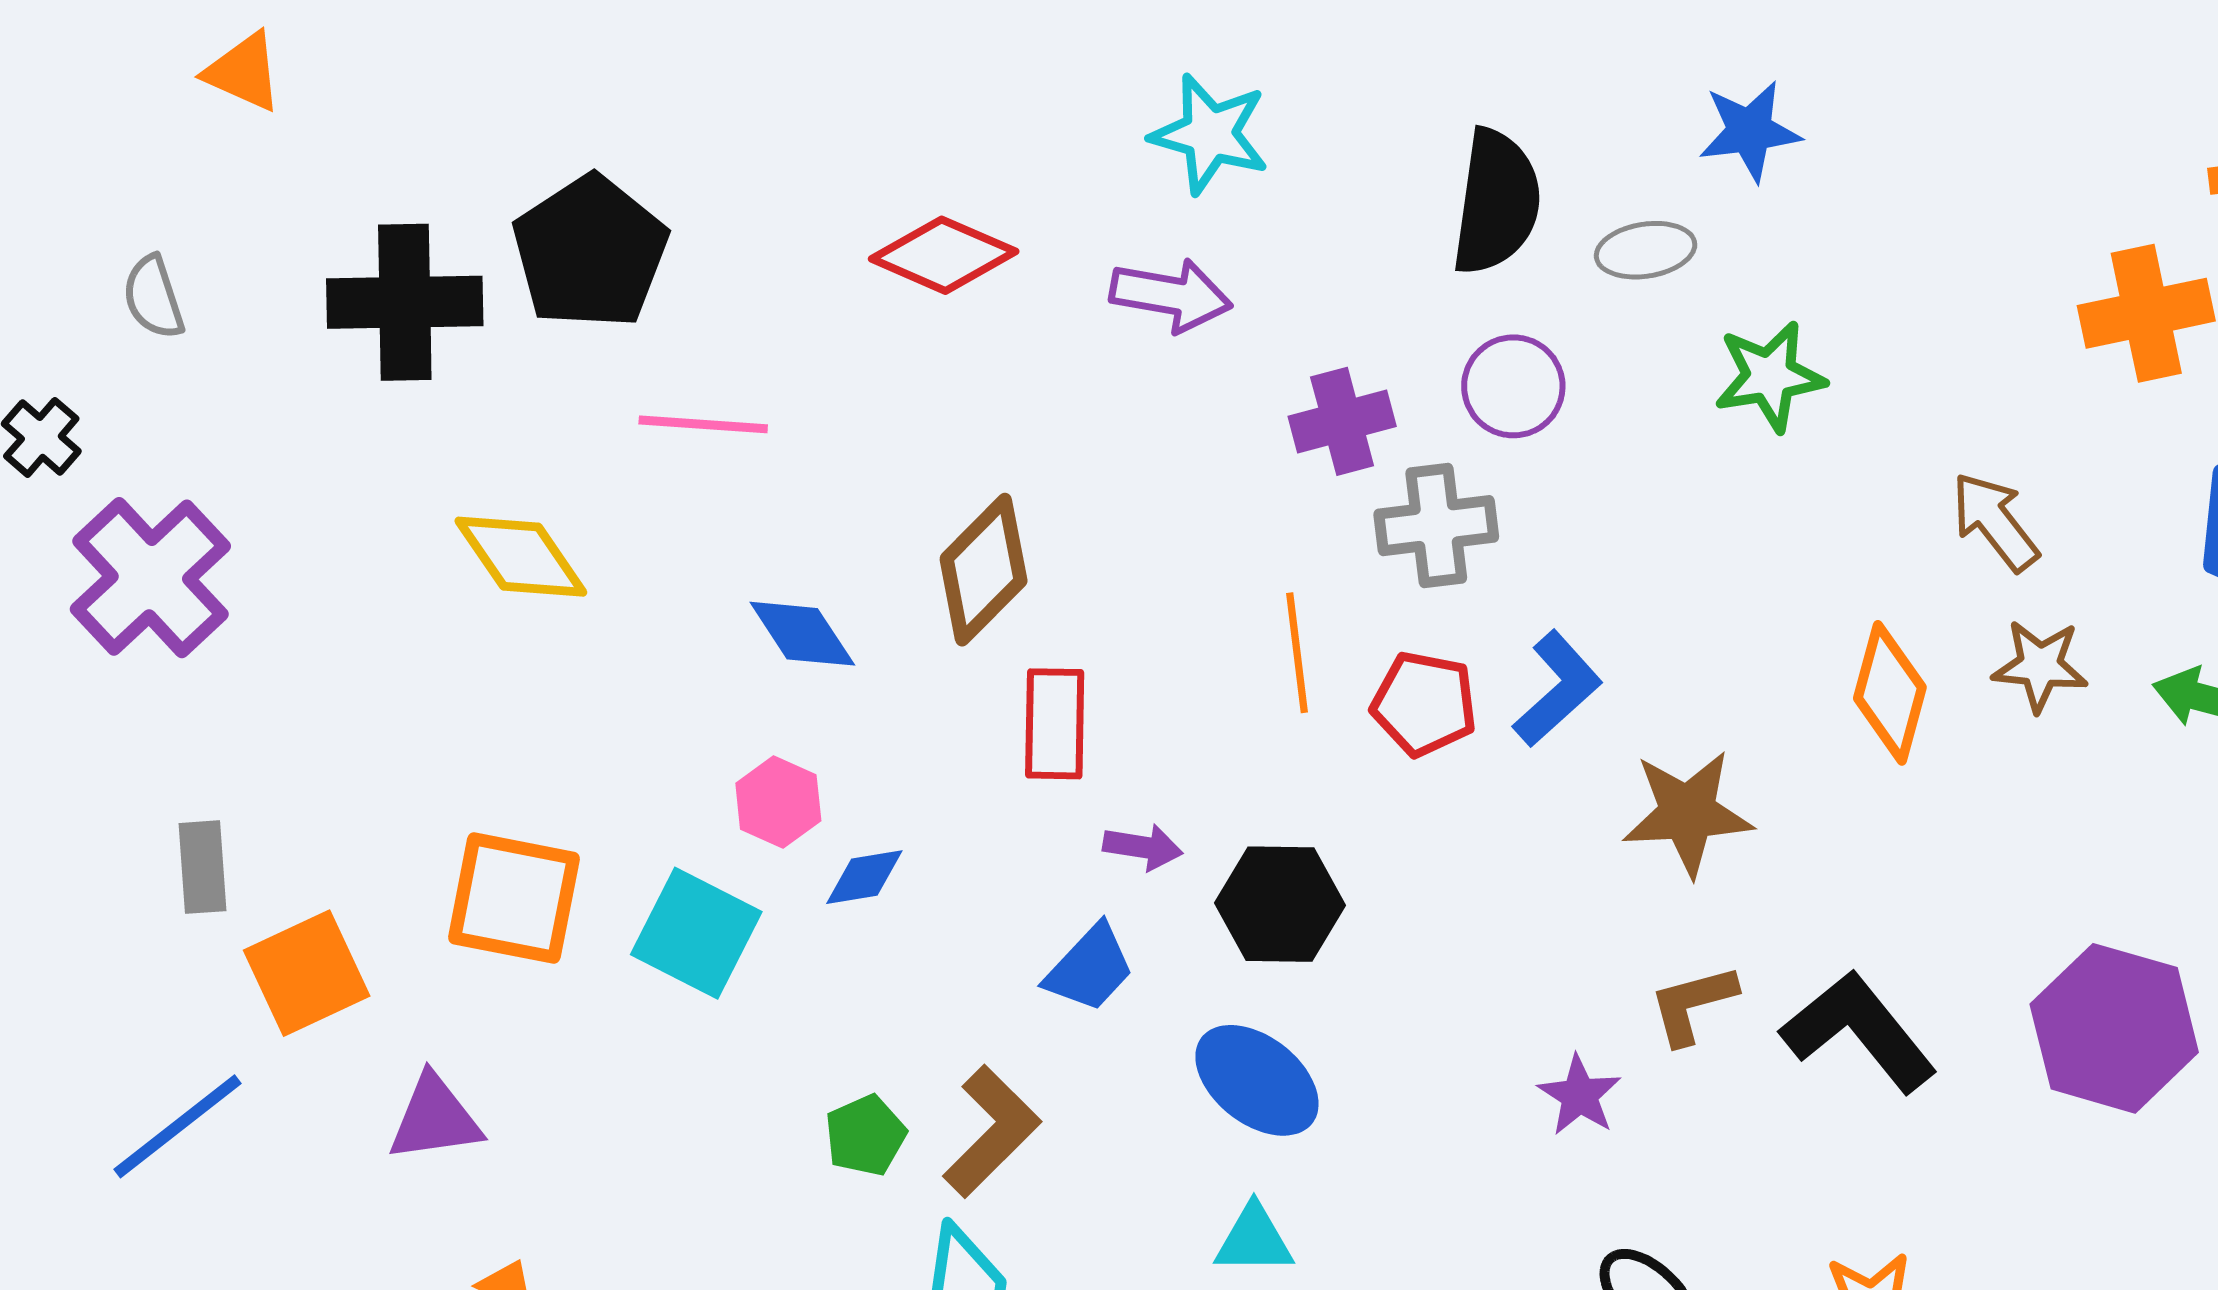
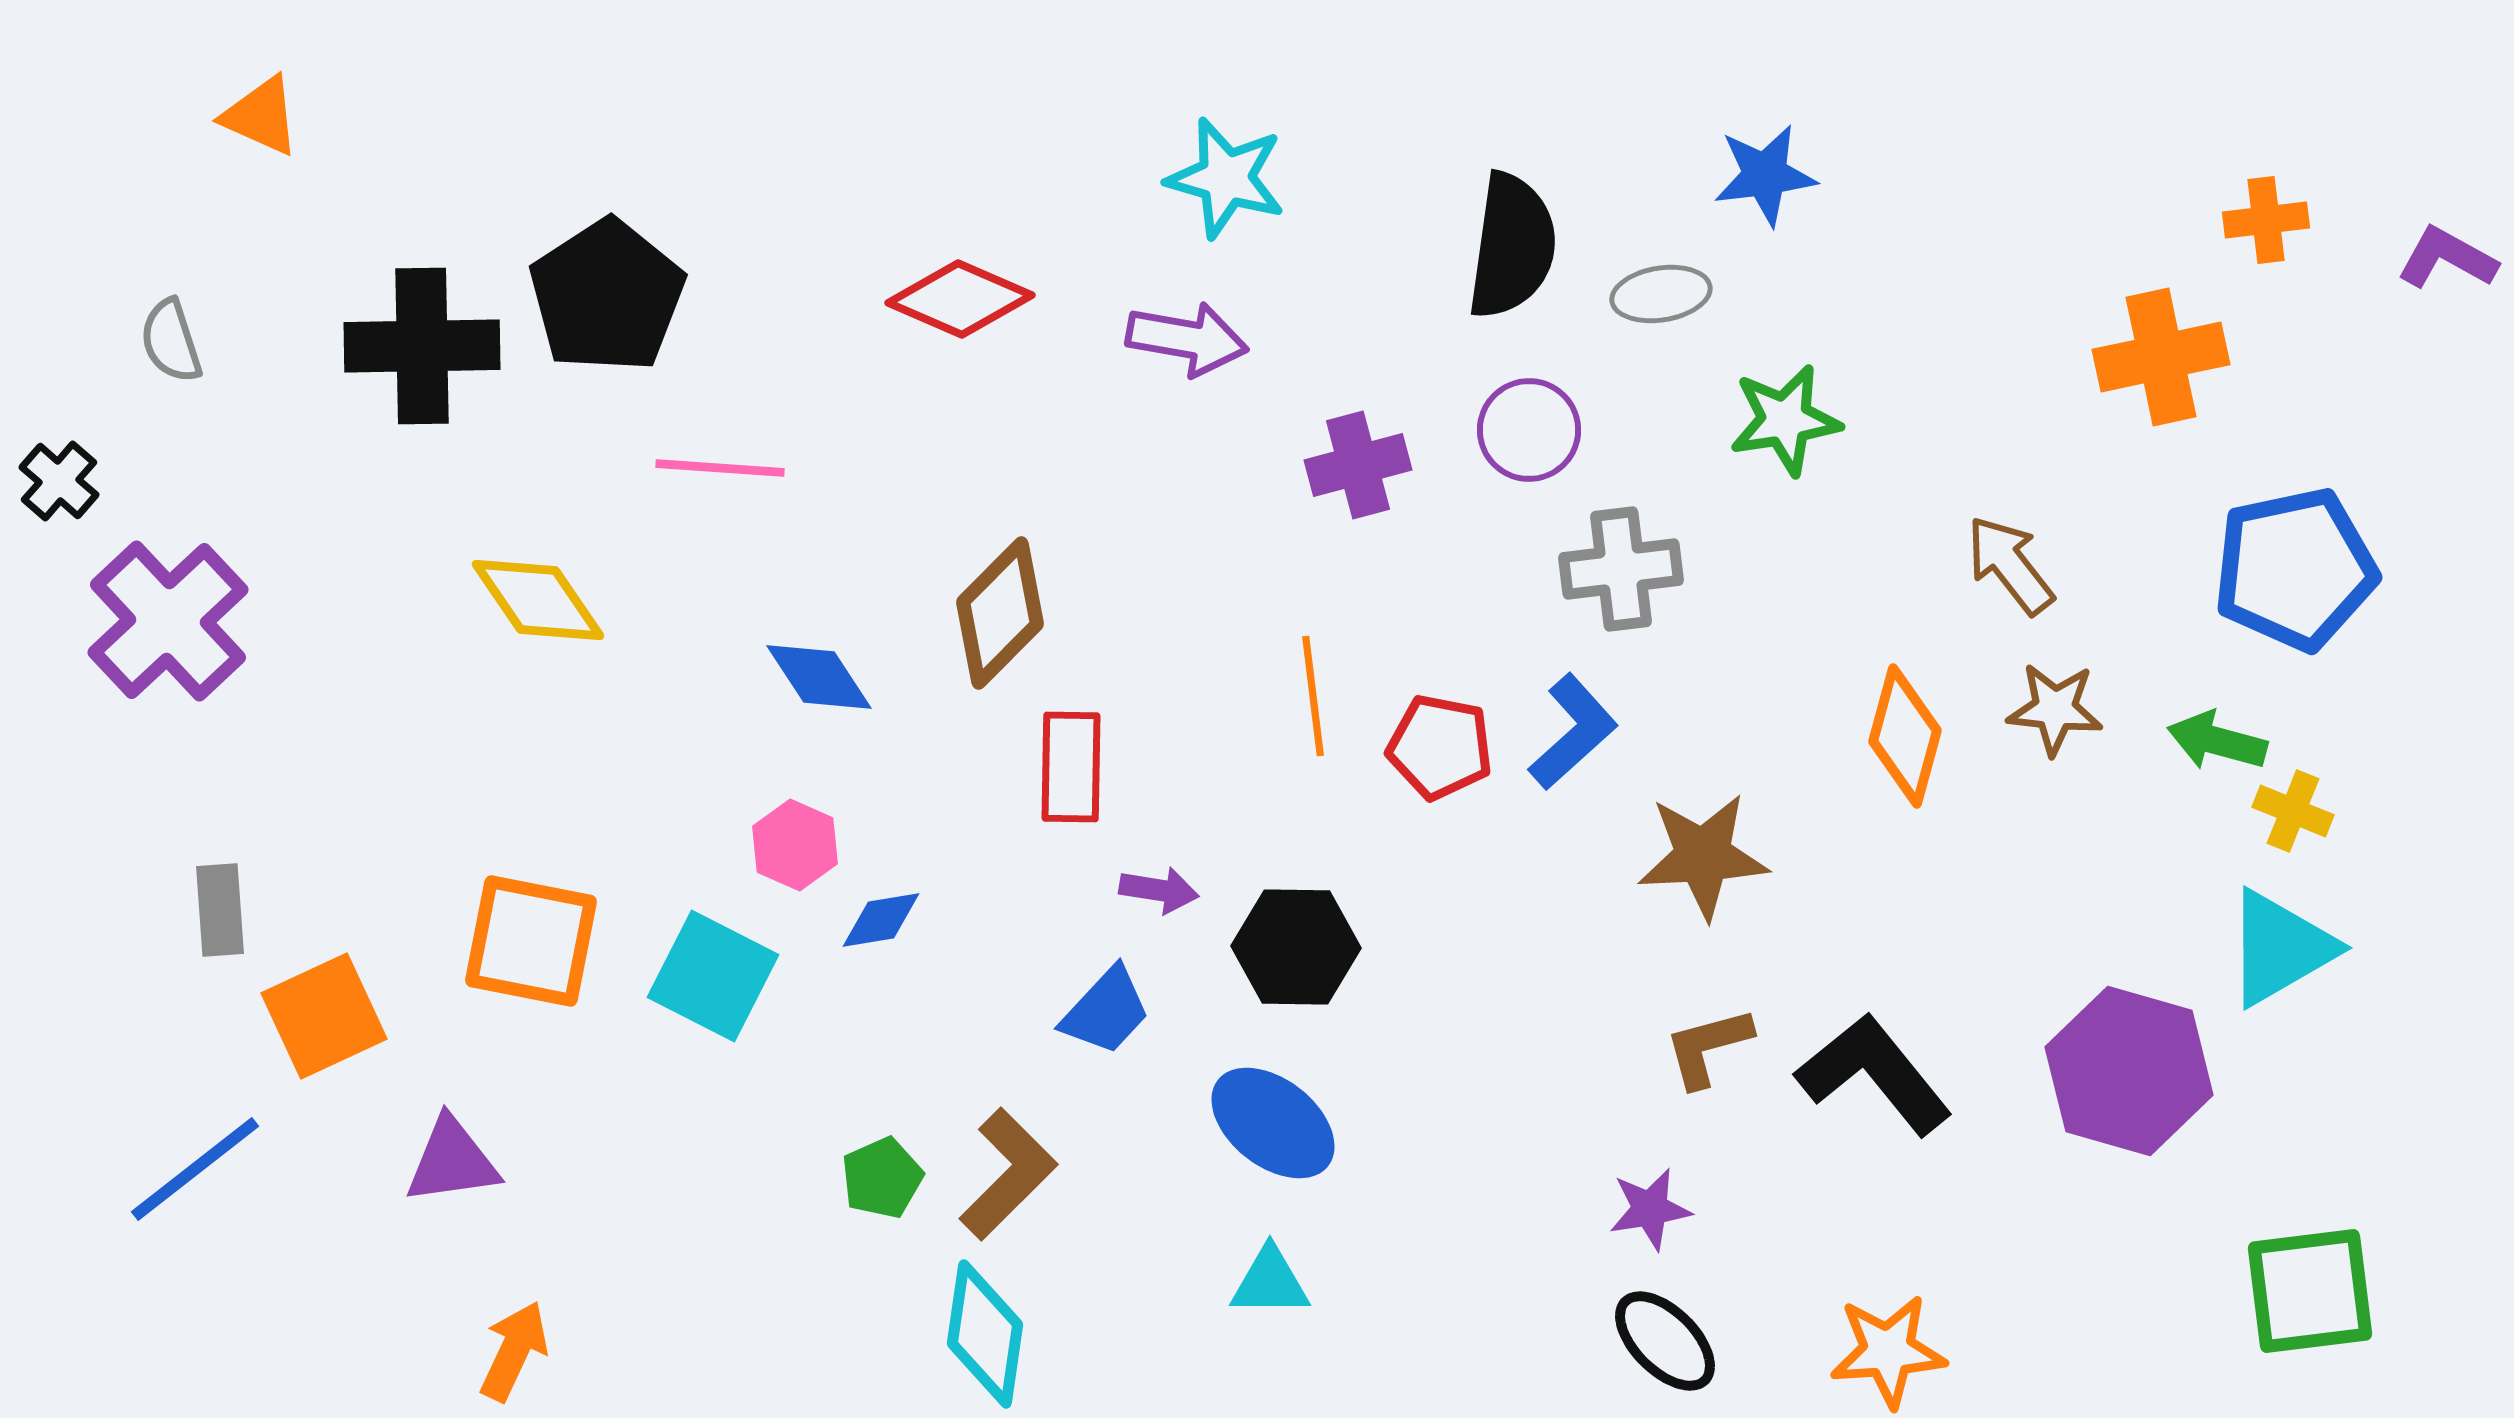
gray cross: (1436, 526) -> (1621, 569), moved
purple star: (1579, 1095) -> (1650, 1209), moved, turned 30

